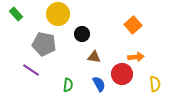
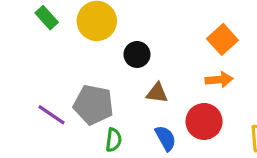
green rectangle: (16, 14) -> (47, 18), moved
gray pentagon: (44, 44) -> (93, 105), moved
orange arrow: (136, 57) -> (219, 80), moved

